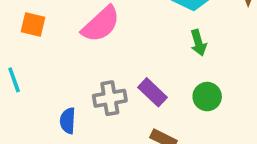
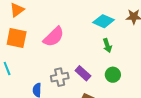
orange square: (33, 24) -> (17, 38), size x1.5

